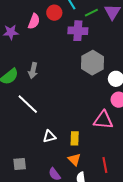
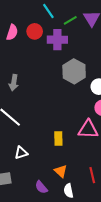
red circle: (54, 13) -> (35, 31), moved
white triangle: (49, 136) -> (21, 153), moved
yellow rectangle: (75, 138) -> (58, 138), moved

